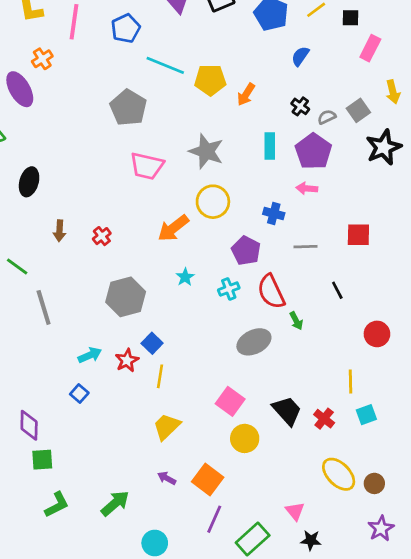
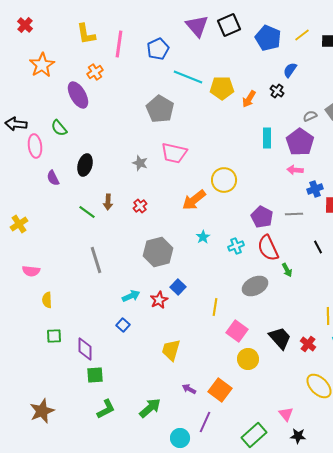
black cross: (300, 106) -> (277, 91), moved
gray star: (206, 151) -> (140, 163), moved, size x0.6
blue cross: (274, 214) -> (315, 189), moved, turned -35
purple pentagon: (246, 251) -> (262, 217), moved
green line: (17, 266) -> (87, 212), moved
yellow line: (160, 376) -> (215, 307), moved
yellow trapezoid: (167, 427) -> (171, 350), moved, turned -30
purple line: (214, 519) -> (205, 422), moved

